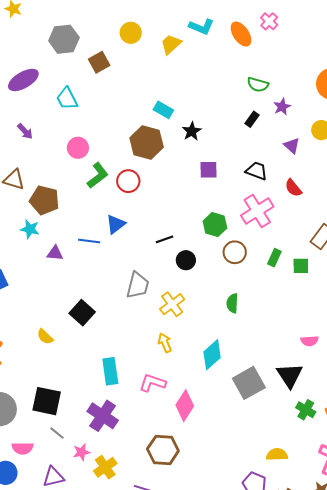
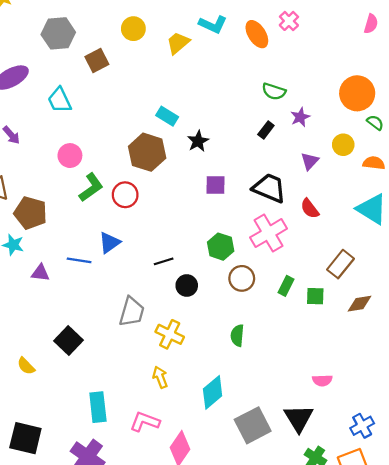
purple triangle: (292, 146) -> (310, 161), turned 30
black trapezoid: (257, 171) -> (269, 188), size x1.4
yellow cross: (172, 304) -> (170, 334), turned -30

